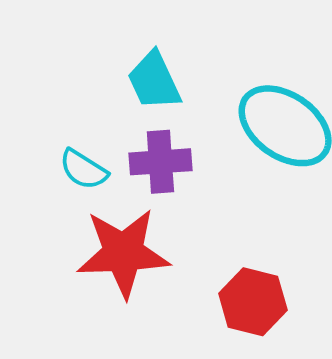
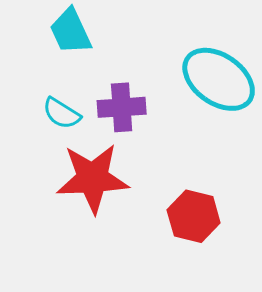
cyan trapezoid: (154, 81) -> (71, 31), moved

